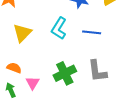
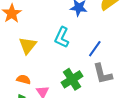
blue line: (92, 32) -> (95, 49), moved, turned -54

